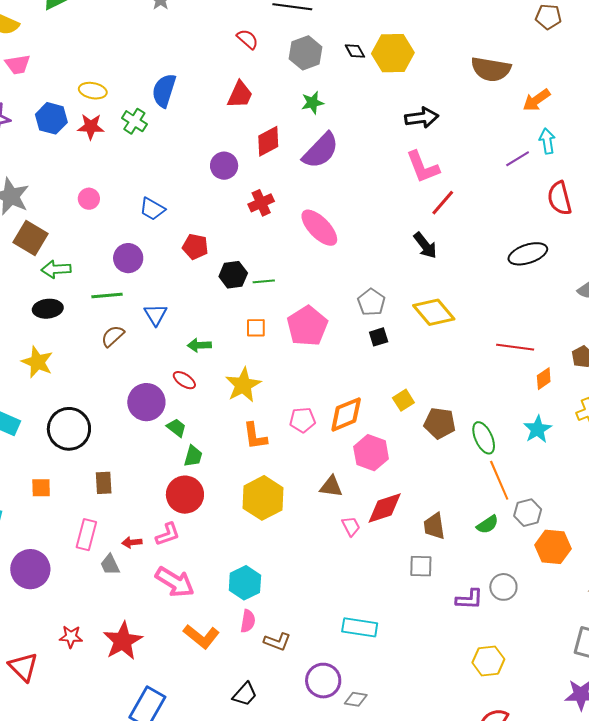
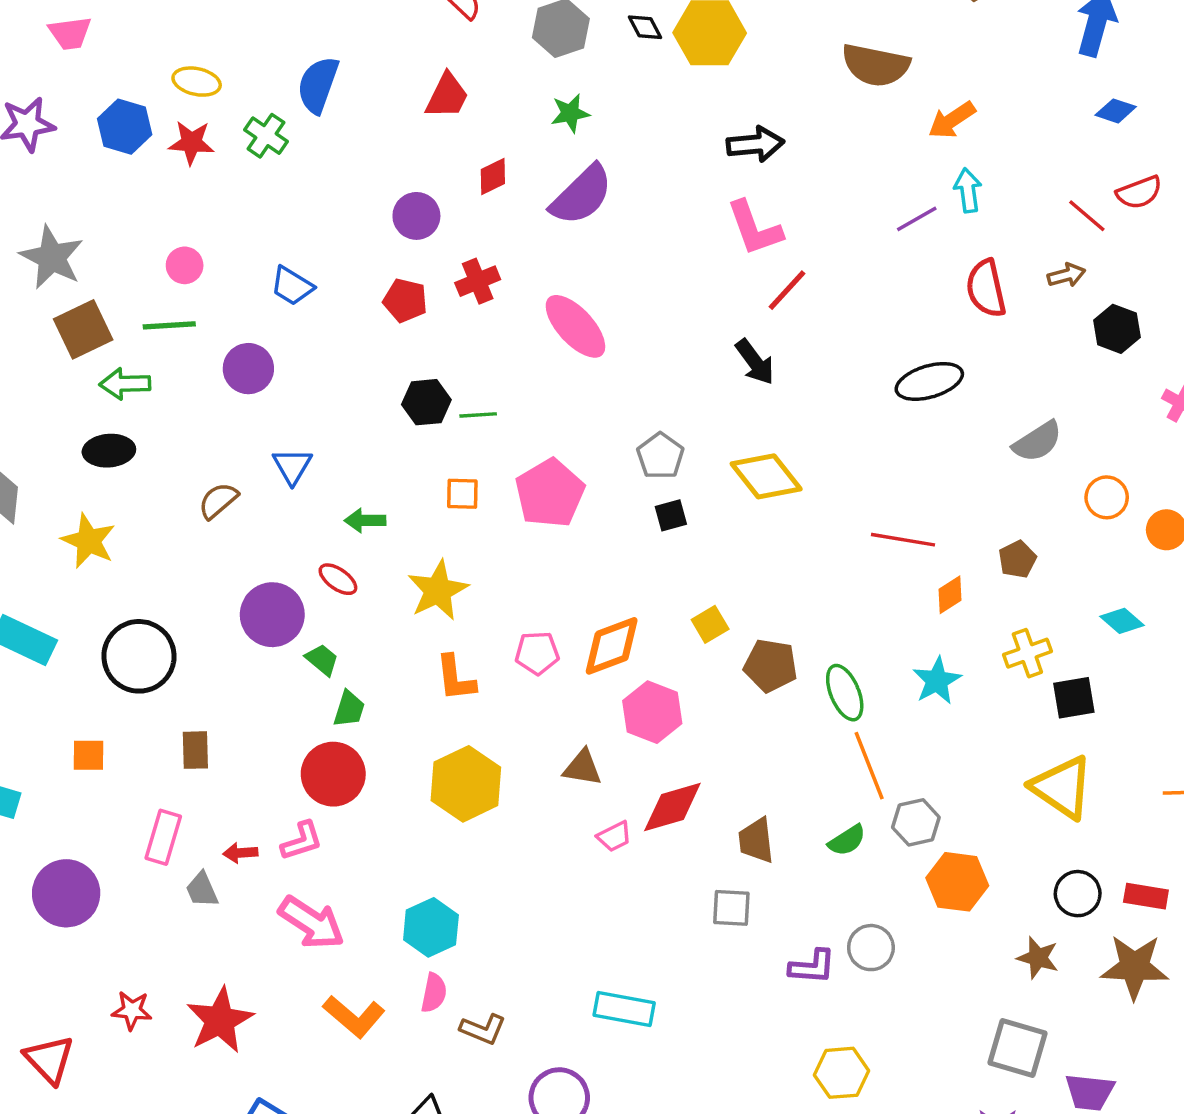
red diamond: (268, 141) -> (493, 177), size x0.7
brown square: (30, 238) -> (83, 329), turned 32
red pentagon: (195, 247) -> (405, 300), moved
green line: (107, 296) -> (169, 325), moved
pink trapezoid: (351, 526) -> (614, 836), turned 90

